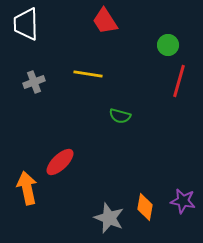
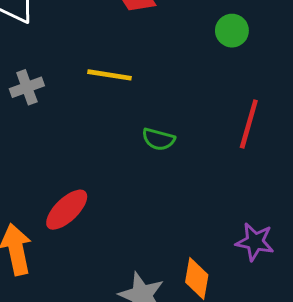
red line: (179, 81) -> (249, 124), moved
purple star: (183, 201) -> (255, 242), moved

